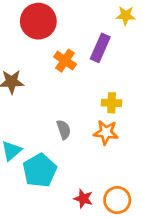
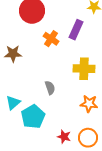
yellow cross: (112, 103) -> (84, 69), size x1.5
orange star: (106, 132) -> (89, 104), moved

